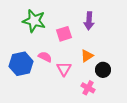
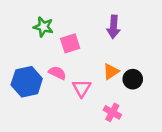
green star: (34, 21) -> (43, 27), size x0.7
pink square: (64, 34) -> (70, 43), moved
black circle: (103, 70) -> (133, 79), moved

